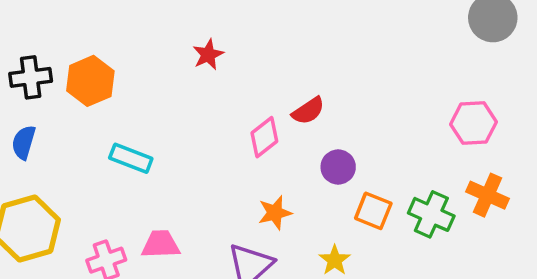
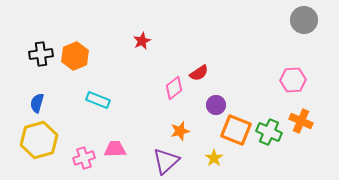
blue semicircle: (24, 142) -> (37, 103), moved
orange square: (373, 211) -> (236, 130), size x1.4

